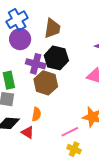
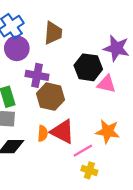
black hexagon: (56, 58) -> (88, 67), moved
red triangle: (28, 132) -> (62, 132), moved, size x1.6

